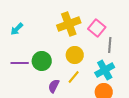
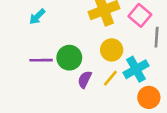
cyan cross: (105, 70) -> (136, 69), moved
purple semicircle: (54, 86) -> (85, 79), moved

